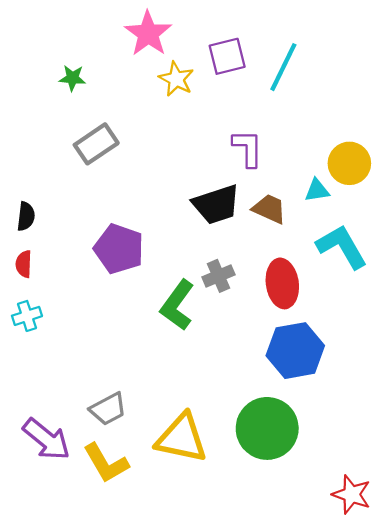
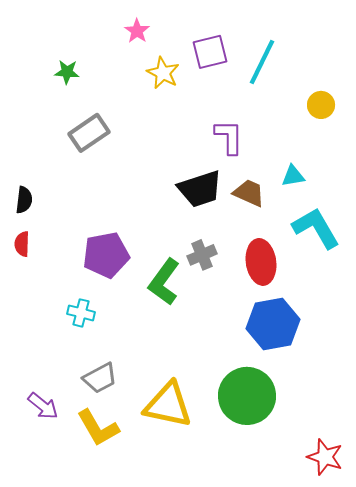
pink star: (148, 34) -> (137, 31), size x0.6
yellow circle: (349, 163) -> (321, 105), moved, size x0.7
purple pentagon: (119, 249) -> (106, 255), moved, turned -30
cyan cross: (27, 316) -> (81, 313), moved, turned 32
purple arrow: (46, 439) -> (43, 406), size x0.7

